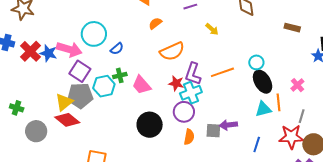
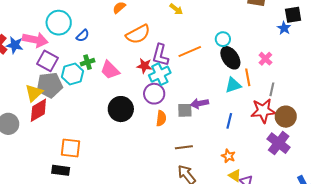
red diamond: (67, 120) -> (38, 110), turned -65

